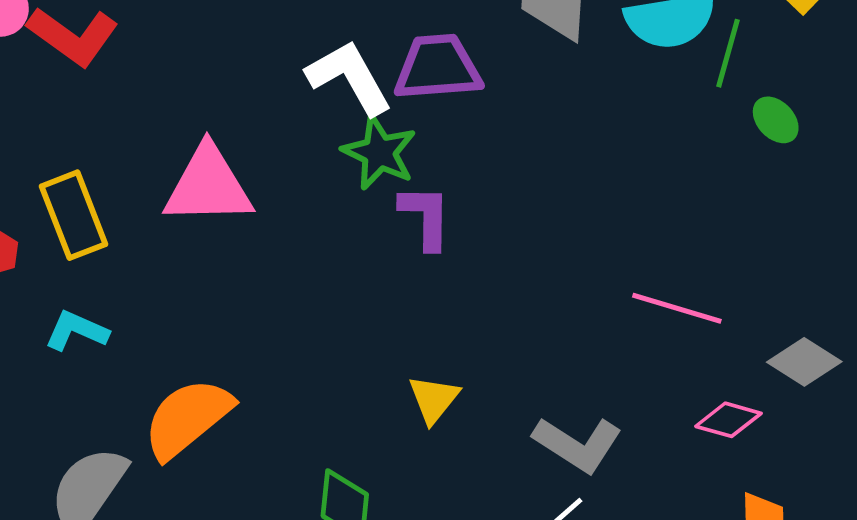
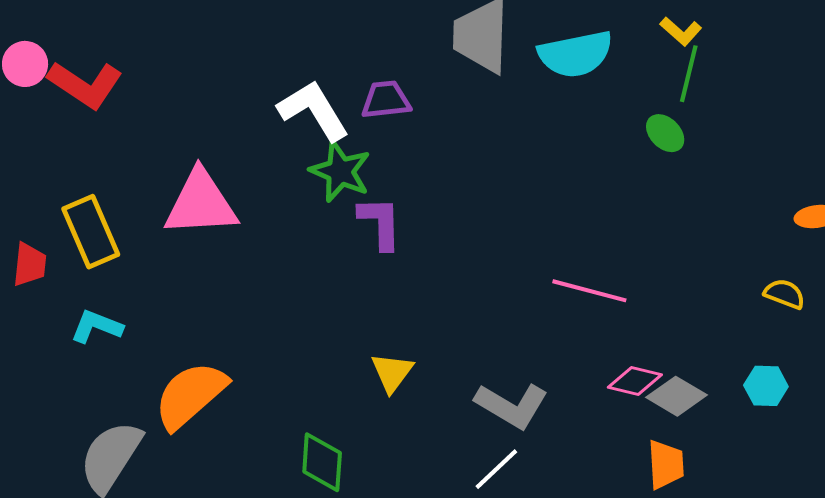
green line: (728, 53) -> (689, 74), moved
purple trapezoid: (438, 68) -> (386, 100), size x0.7
gray diamond: (804, 362) -> (676, 396), moved

